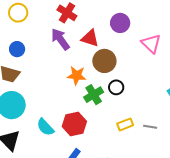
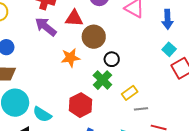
green cross: (94, 95) -> (102, 80), moved
cyan semicircle: (45, 127) -> (42, 114), moved
gray line: (150, 127) -> (141, 109), moved

